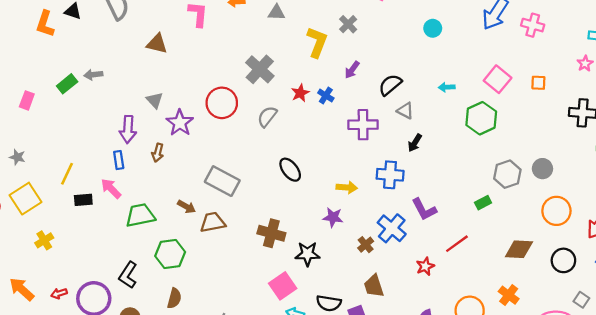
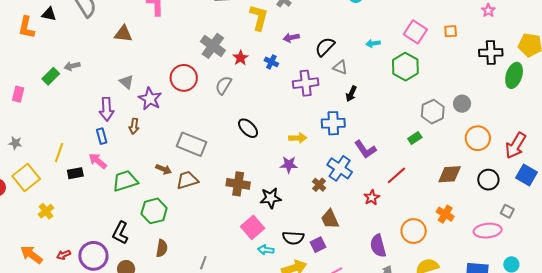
purple arrow: (352, 70) -> (291, 38), turned 49
red star: (300, 93) -> (240, 58), moved

